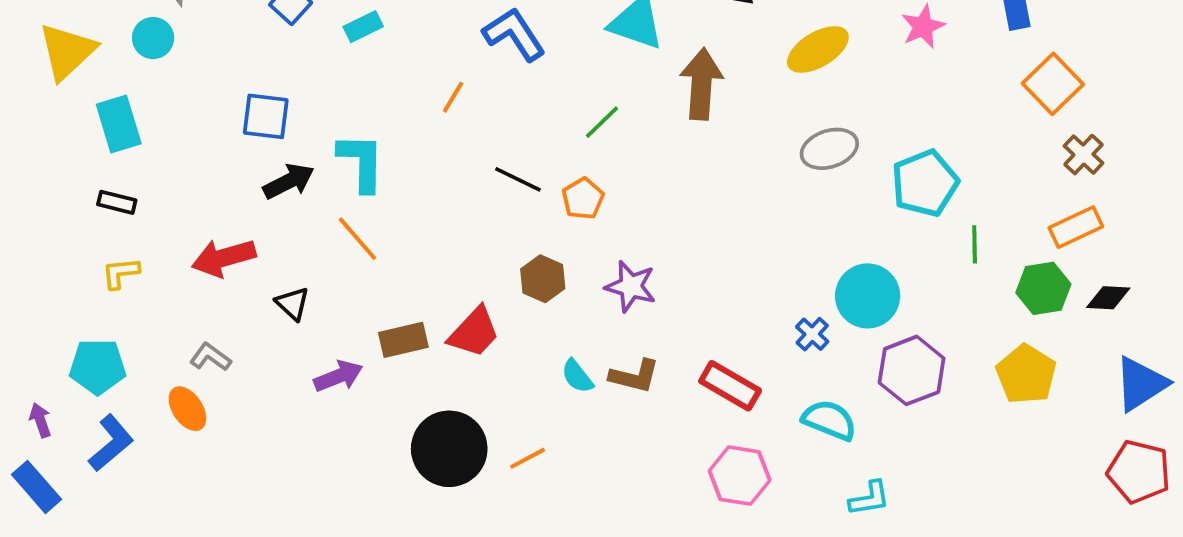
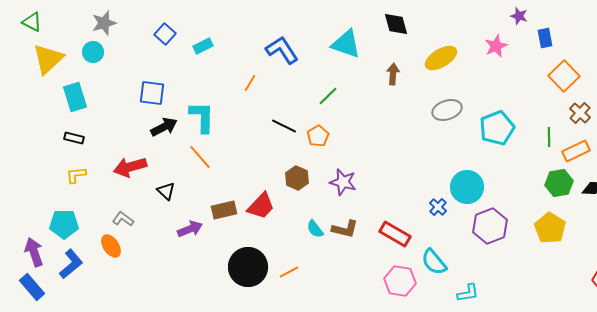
brown arrow: (701, 84) -> (393, 74), moved, size x0.6
green line: (975, 244) -> (549, 137), moved
purple arrow: (40, 420) -> (34, 252), size x1.6
cyan semicircle: (829, 420) -> (434, 262), moved, turned -152

